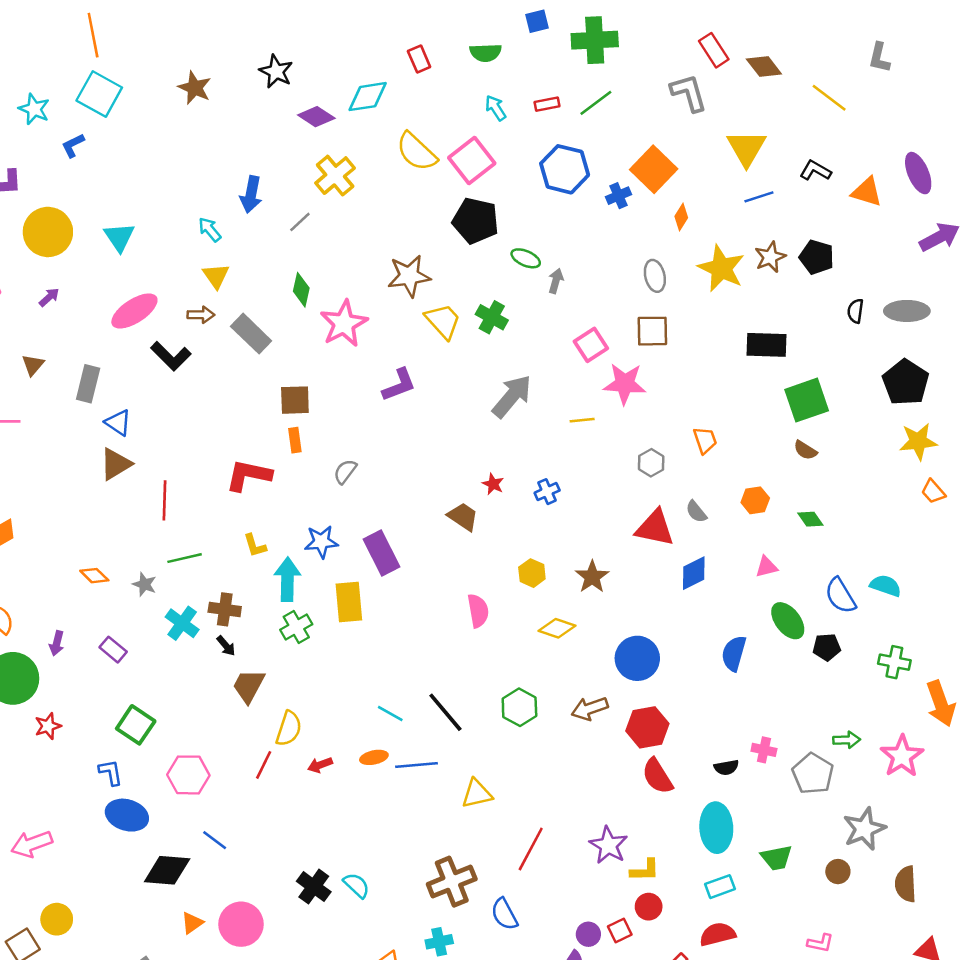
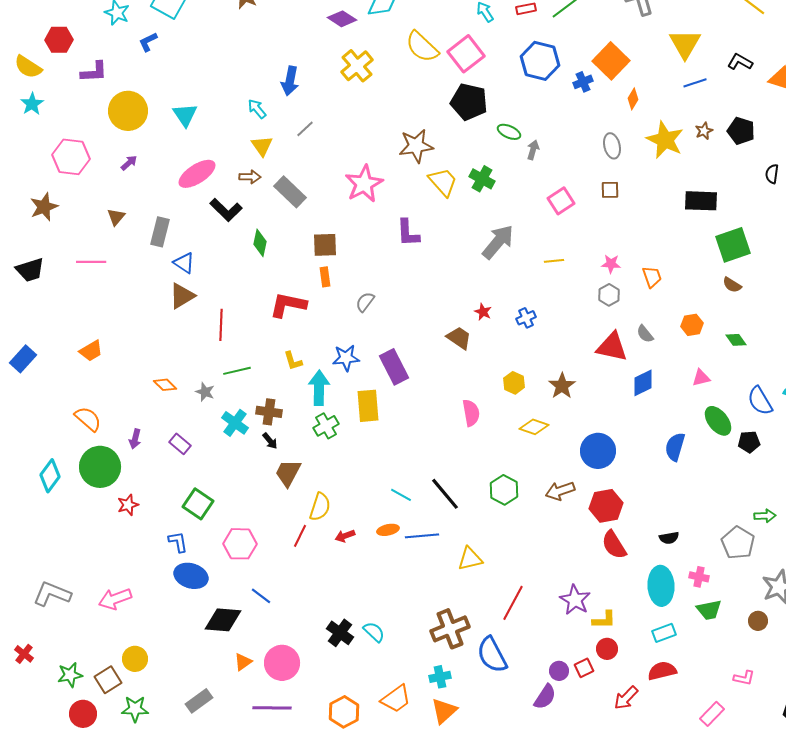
gray line: (300, 222) -> (305, 129), moved
brown star: (770, 257) -> (704, 131), size x0.7
green diamond: (301, 290) -> (260, 243), moved
brown square: (652, 331) -> (610, 190), size x0.7
pink star: (625, 384) -> (611, 264), moved, size x0.6
purple L-shape: (399, 385) -> (408, 233), turned 108
pink cross: (764, 750) -> (699, 577), moved
blue semicircle: (504, 914) -> (492, 655), size x1.4

